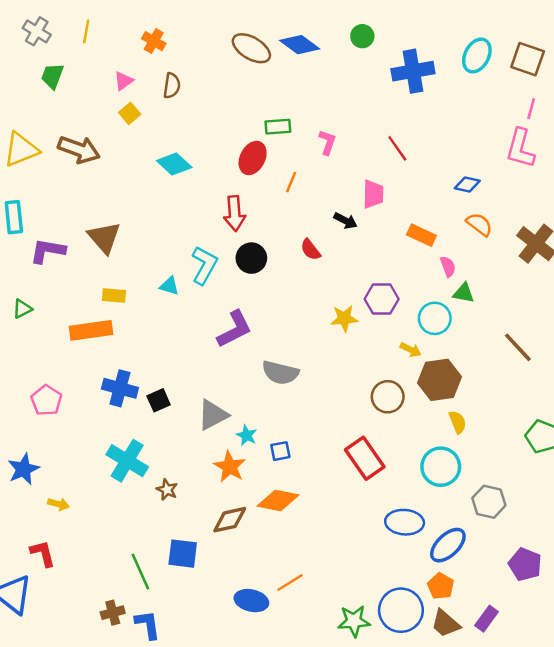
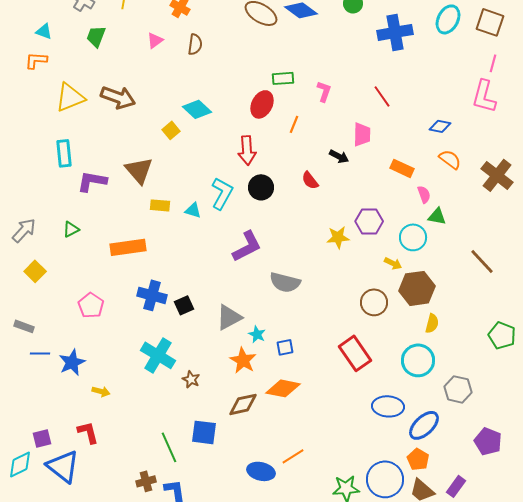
yellow square: (130, 113) -> (171, 130), moved
yellow rectangle: (114, 295) -> (160, 205), moved
yellow semicircle: (458, 422) -> (432, 323), turned 36

